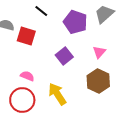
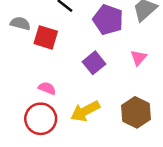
brown hexagon: (98, 81) -> (136, 112), moved
yellow arrow: (57, 94) -> (85, 111), turned -85

